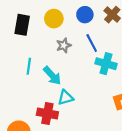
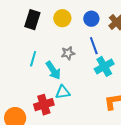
gray star: (64, 45) -> (68, 53), moved
cyan cross: (106, 64) -> (104, 66), turned 36
red cross: (47, 114) -> (44, 105), turned -36

